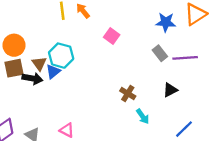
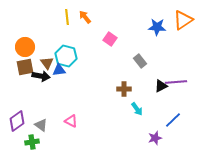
gray rectangle: (160, 53) -> (140, 61), moved
purple line: (185, 58) -> (176, 82), moved
blue triangle: (53, 72) -> (59, 70), turned 32
brown cross: (128, 93) -> (124, 89), turned -32

